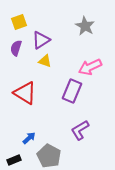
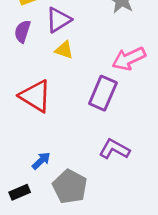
purple L-shape: (80, 130) -> (114, 149), turned 60

